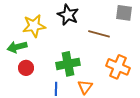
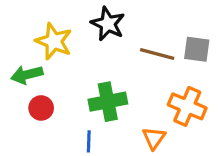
gray square: (124, 13) -> (197, 49), moved
yellow star: (34, 26) -> (54, 41), turned 30
orange triangle: (85, 87) -> (154, 138), moved

